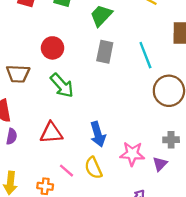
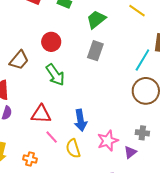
cyan line: (145, 55) -> (142, 60), moved, turned 45
brown trapezoid: (18, 74) -> (19, 60), turned -60
pink star: (132, 154) -> (108, 141), turned -30
pink line: (67, 171) -> (52, 137), moved

